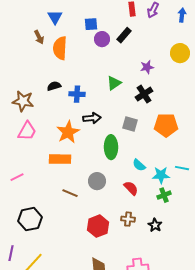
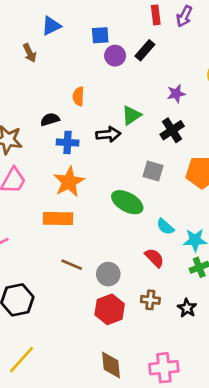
blue triangle: (55, 17) -> (51, 26), turned 35
orange semicircle: (60, 48) -> (78, 96), moved, size x0.6
blue cross: (77, 94) -> (68, 142), moved
black arrow: (92, 118) -> (108, 134), moved
green ellipse: (111, 147) -> (127, 202), turned -60
gray circle: (97, 181) -> (108, 274), moved

